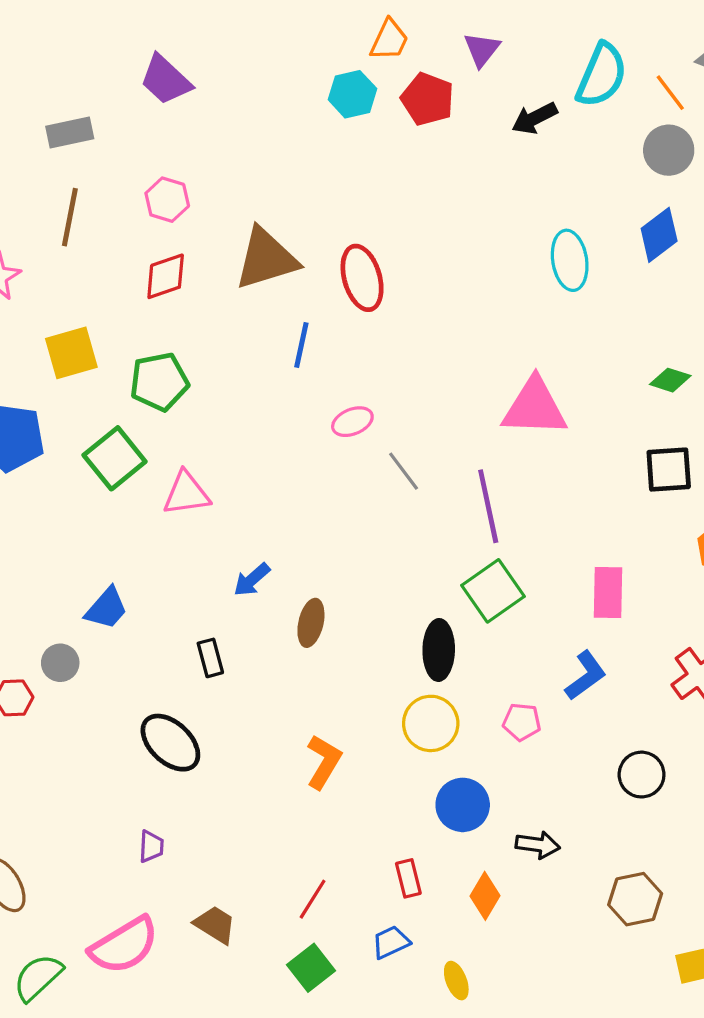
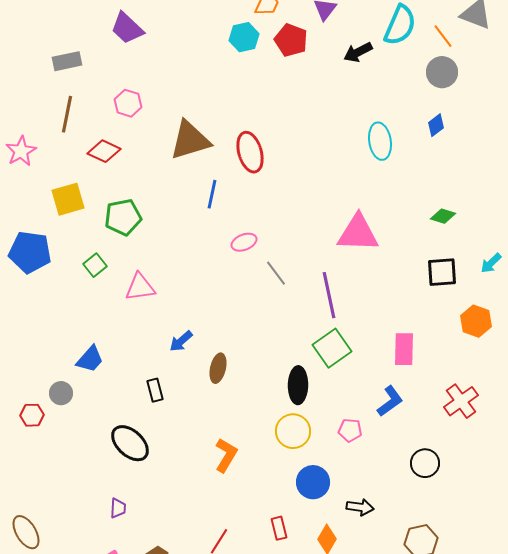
blue diamond: (659, 235) -> (436, 125), size x0.7
red diamond: (166, 276) -> (104, 151), moved, turned 44
green square: (115, 458) -> (95, 265), size x0.6

